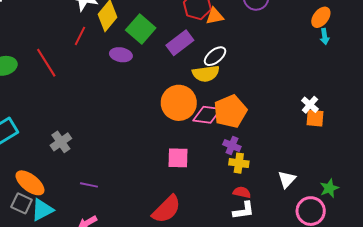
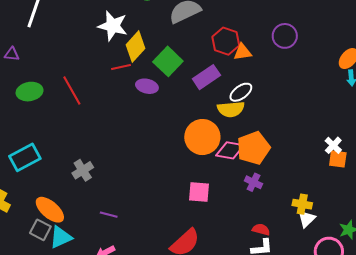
red line: (80, 36) -> (121, 67), moved, turned 48
yellow cross: (239, 163) -> (302, 204), moved

